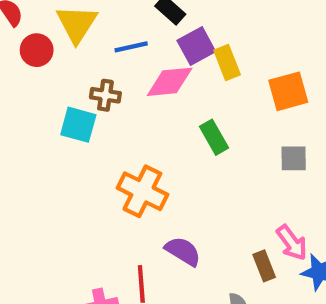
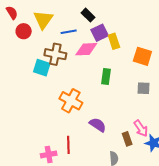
orange square: (288, 91) -> (142, 56), turned 30
brown cross: (105, 95) -> (55, 54), size x1.5
green rectangle: (214, 137) -> (106, 77), turned 35
purple semicircle: (183, 251) -> (98, 125), moved

